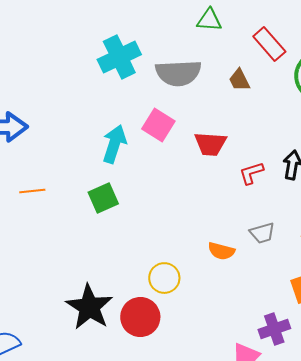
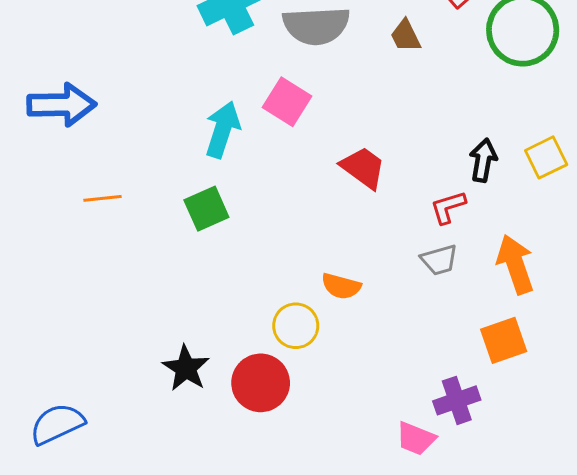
red trapezoid: (210, 144) -> (363, 168), moved, turned -148
red L-shape: (251, 173) -> (448, 207), moved
orange semicircle: (221, 251) -> (341, 286), moved
black star: (89, 307) -> (186, 368), size x0.7

